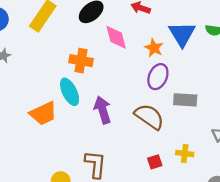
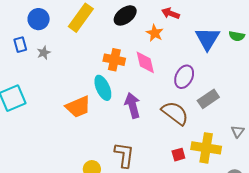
pink diamond: (116, 37) -> (145, 62), moved
orange star: (154, 48) -> (155, 33), moved
gray rectangle: (185, 100) -> (208, 99), turned -40
yellow cross: (185, 153) -> (206, 148), size x1.8

